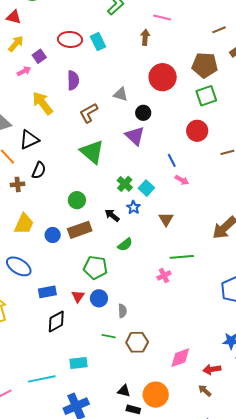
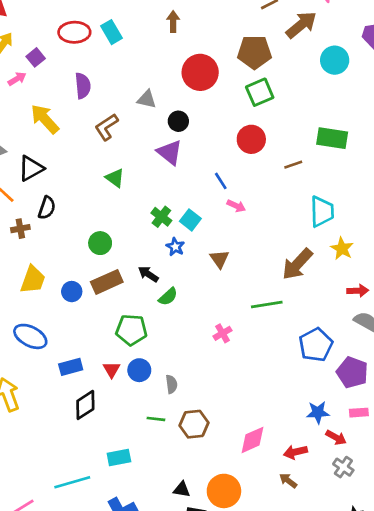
green triangle: (92, 152) -> (115, 178), size x0.6
black arrow: (112, 215) -> (148, 274), moved
green line: (182, 257) -> (267, 304), moved

